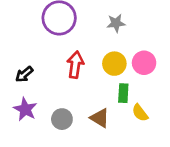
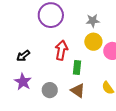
yellow circle: (114, 64) -> (93, 42), moved
green rectangle: (123, 93) -> (77, 67), moved

